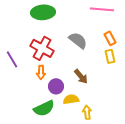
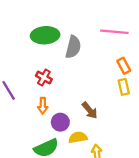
gray semicircle: (78, 40) -> (73, 47), moved, turned 66
red cross: (42, 48) -> (44, 78), size x0.6

